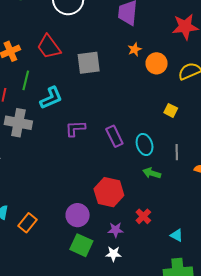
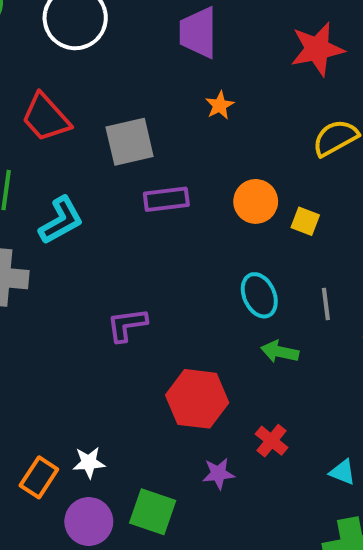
orange circle: (157, 63) -> (256, 201), moved
purple L-shape: (75, 128) -> (127, 325), moved
purple rectangle: (114, 136) -> (166, 199), moved, turned -65
purple circle: (78, 215) -> (89, 522), moved
white star: (113, 254) -> (89, 462), moved

